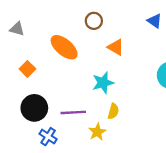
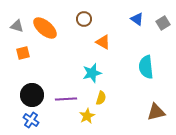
orange ellipse: (64, 47) -> (45, 28), moved
orange square: (27, 69) -> (23, 53), moved, turned 32
blue cross: (48, 137) -> (31, 120), moved

